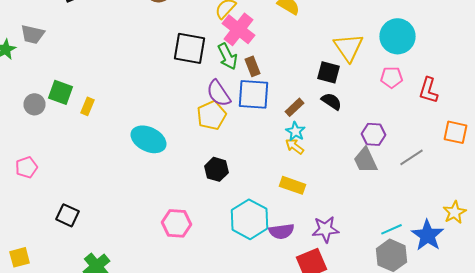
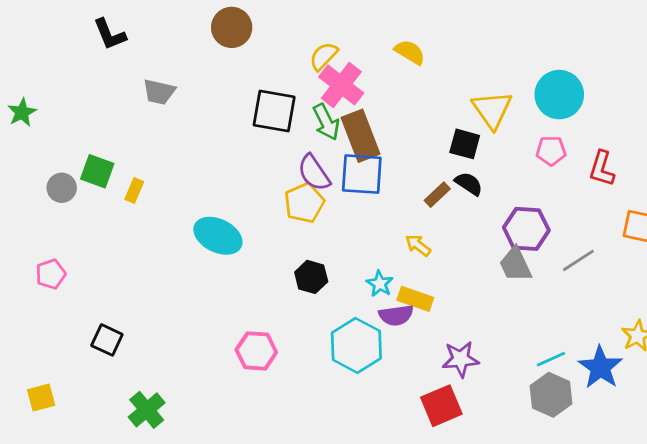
gray trapezoid: (32, 34) -> (159, 92), moved
brown rectangle: (252, 66) -> (360, 136), size x1.8
brown rectangle: (294, 107) -> (437, 195), moved
cyan star: (296, 131) -> (380, 284), moved
purple hexagon: (374, 134) -> (526, 229), size x1.4
purple semicircle: (282, 231) -> (396, 315), moved

